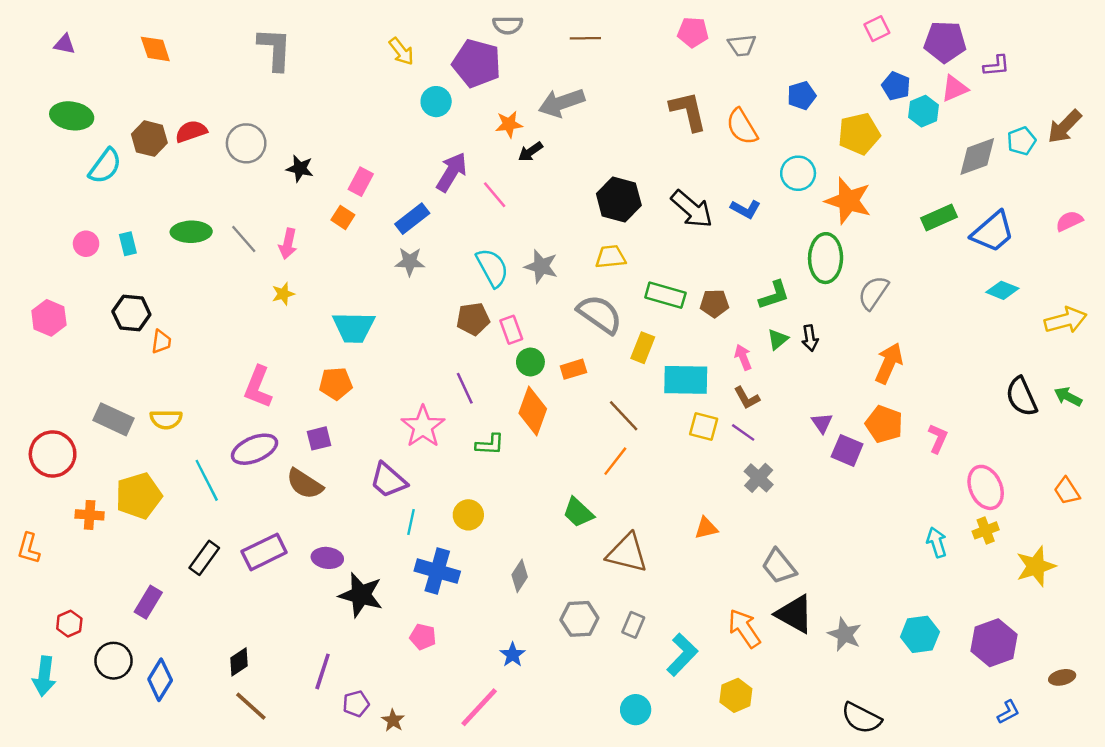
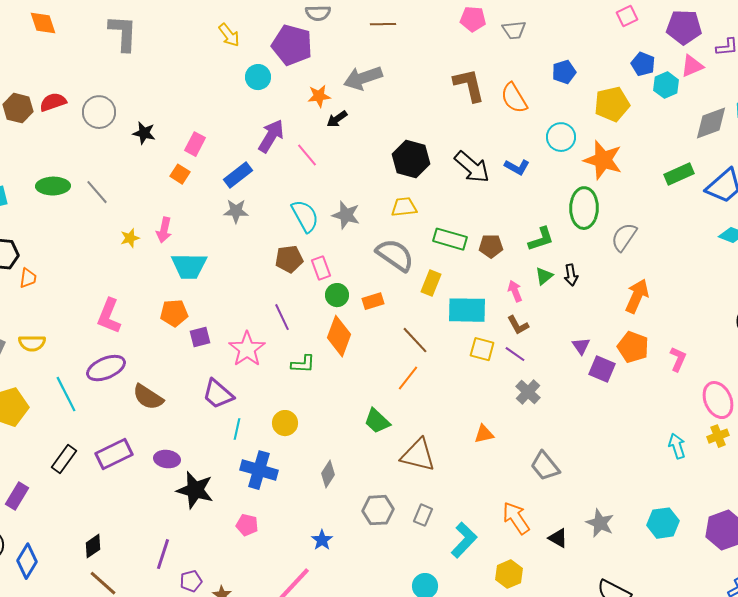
orange diamond: (155, 49) -> (43, 23), moved
pink arrow: (288, 244) -> (164, 230), moved
purple square: (319, 438) -> (200, 337), moved
black triangle: (794, 614) -> (558, 538), moved, size x0.6

